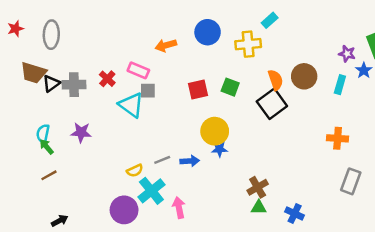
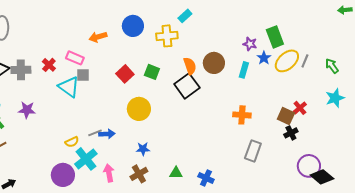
red square: (198, 89) -> (125, 74), turned -30
blue star: (219, 149) -> (143, 149), moved
blue arrow: (190, 161) -> (107, 134), moved
brown cross: (258, 187) -> (139, 174), moved

